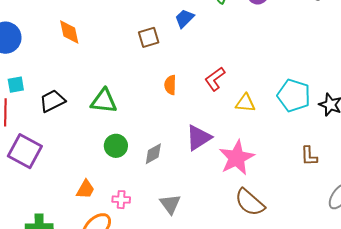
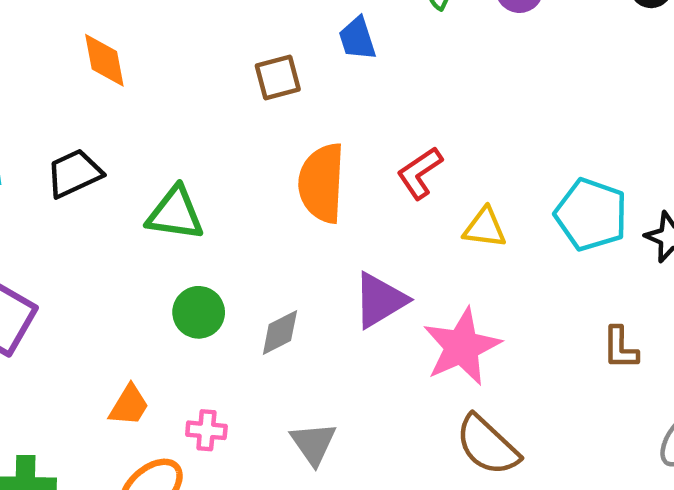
blue trapezoid: (184, 18) -> (357, 39), turned -65
orange semicircle: (170, 85) -> (322, 183), size x1.8
black trapezoid: (52, 101) -> (74, 173), moved

